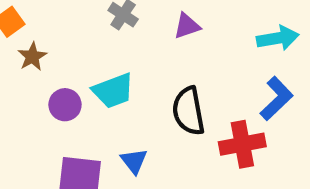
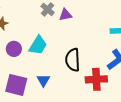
purple triangle: (187, 26) -> (65, 15), moved
cyan trapezoid: (113, 91) -> (38, 45), turned -45

